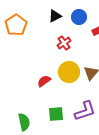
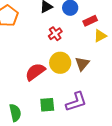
red semicircle: (44, 81) -> (35, 72), size x1.5

